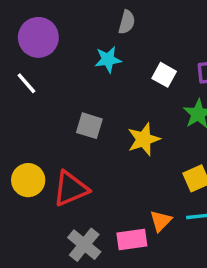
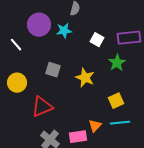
purple circle: (38, 37) -> (39, 25), moved
yellow star: (144, 139) -> (85, 78), turned -30
yellow circle: (28, 180) -> (17, 83), moved

